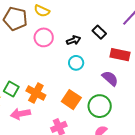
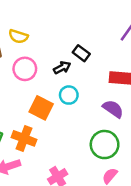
black rectangle: (99, 32) -> (81, 53), moved
orange square: (71, 100) -> (41, 108), moved

